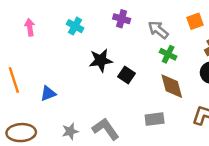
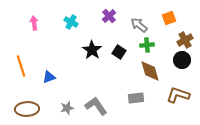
purple cross: (122, 19) -> (109, 16), turned 32
green cross: (168, 54) -> (147, 45), turned -32
black star: (101, 60) -> (92, 50), turned -30
black square: (126, 75) -> (119, 52), moved

